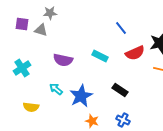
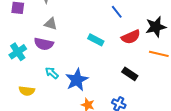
gray triangle: (41, 30) -> (51, 24), moved
purple semicircle: (63, 60) -> (44, 44), moved
black rectangle: (120, 90) -> (130, 74), moved

